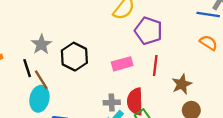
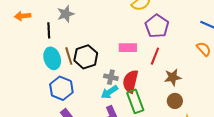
black hexagon: (74, 57) -> (86, 57), moved
brown line: (41, 80) -> (69, 56), moved
cyan ellipse: (39, 99) -> (52, 58), turned -45

